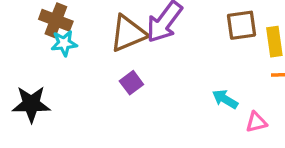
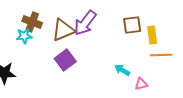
brown cross: (56, 20) -> (32, 22), moved
purple square: (131, 83) -> (65, 60), size x1.5

